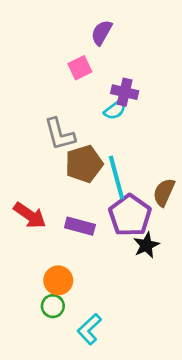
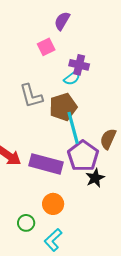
brown pentagon: (84, 164) -> (63, 107), moved
purple rectangle: (80, 226) -> (46, 164), size x1.5
orange circle: (58, 280) -> (53, 204), moved

